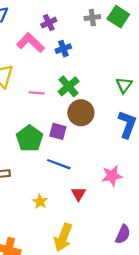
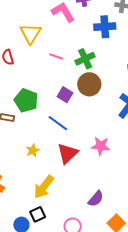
blue cross: (63, 49) -> (105, 27), moved, size x1.5
green pentagon: (29, 138) -> (26, 100), moved, turned -30
red triangle: (79, 194) -> (68, 153), size x1.6

